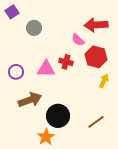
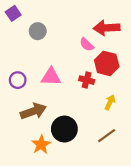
red cross: (66, 62) -> (87, 80), moved
yellow arrow: (104, 81) -> (110, 102), moved
orange star: (46, 137) -> (41, 145), moved

